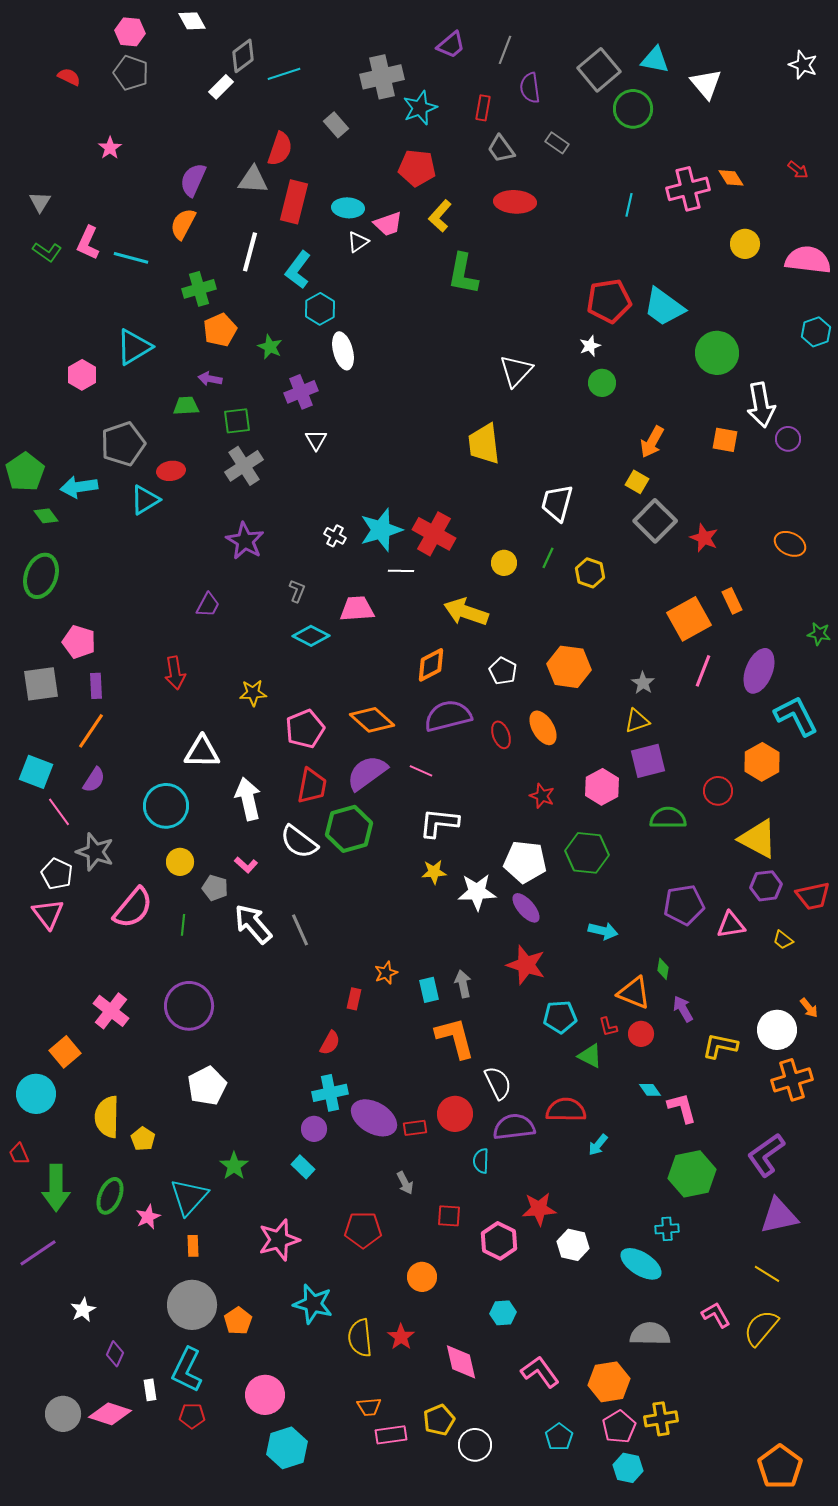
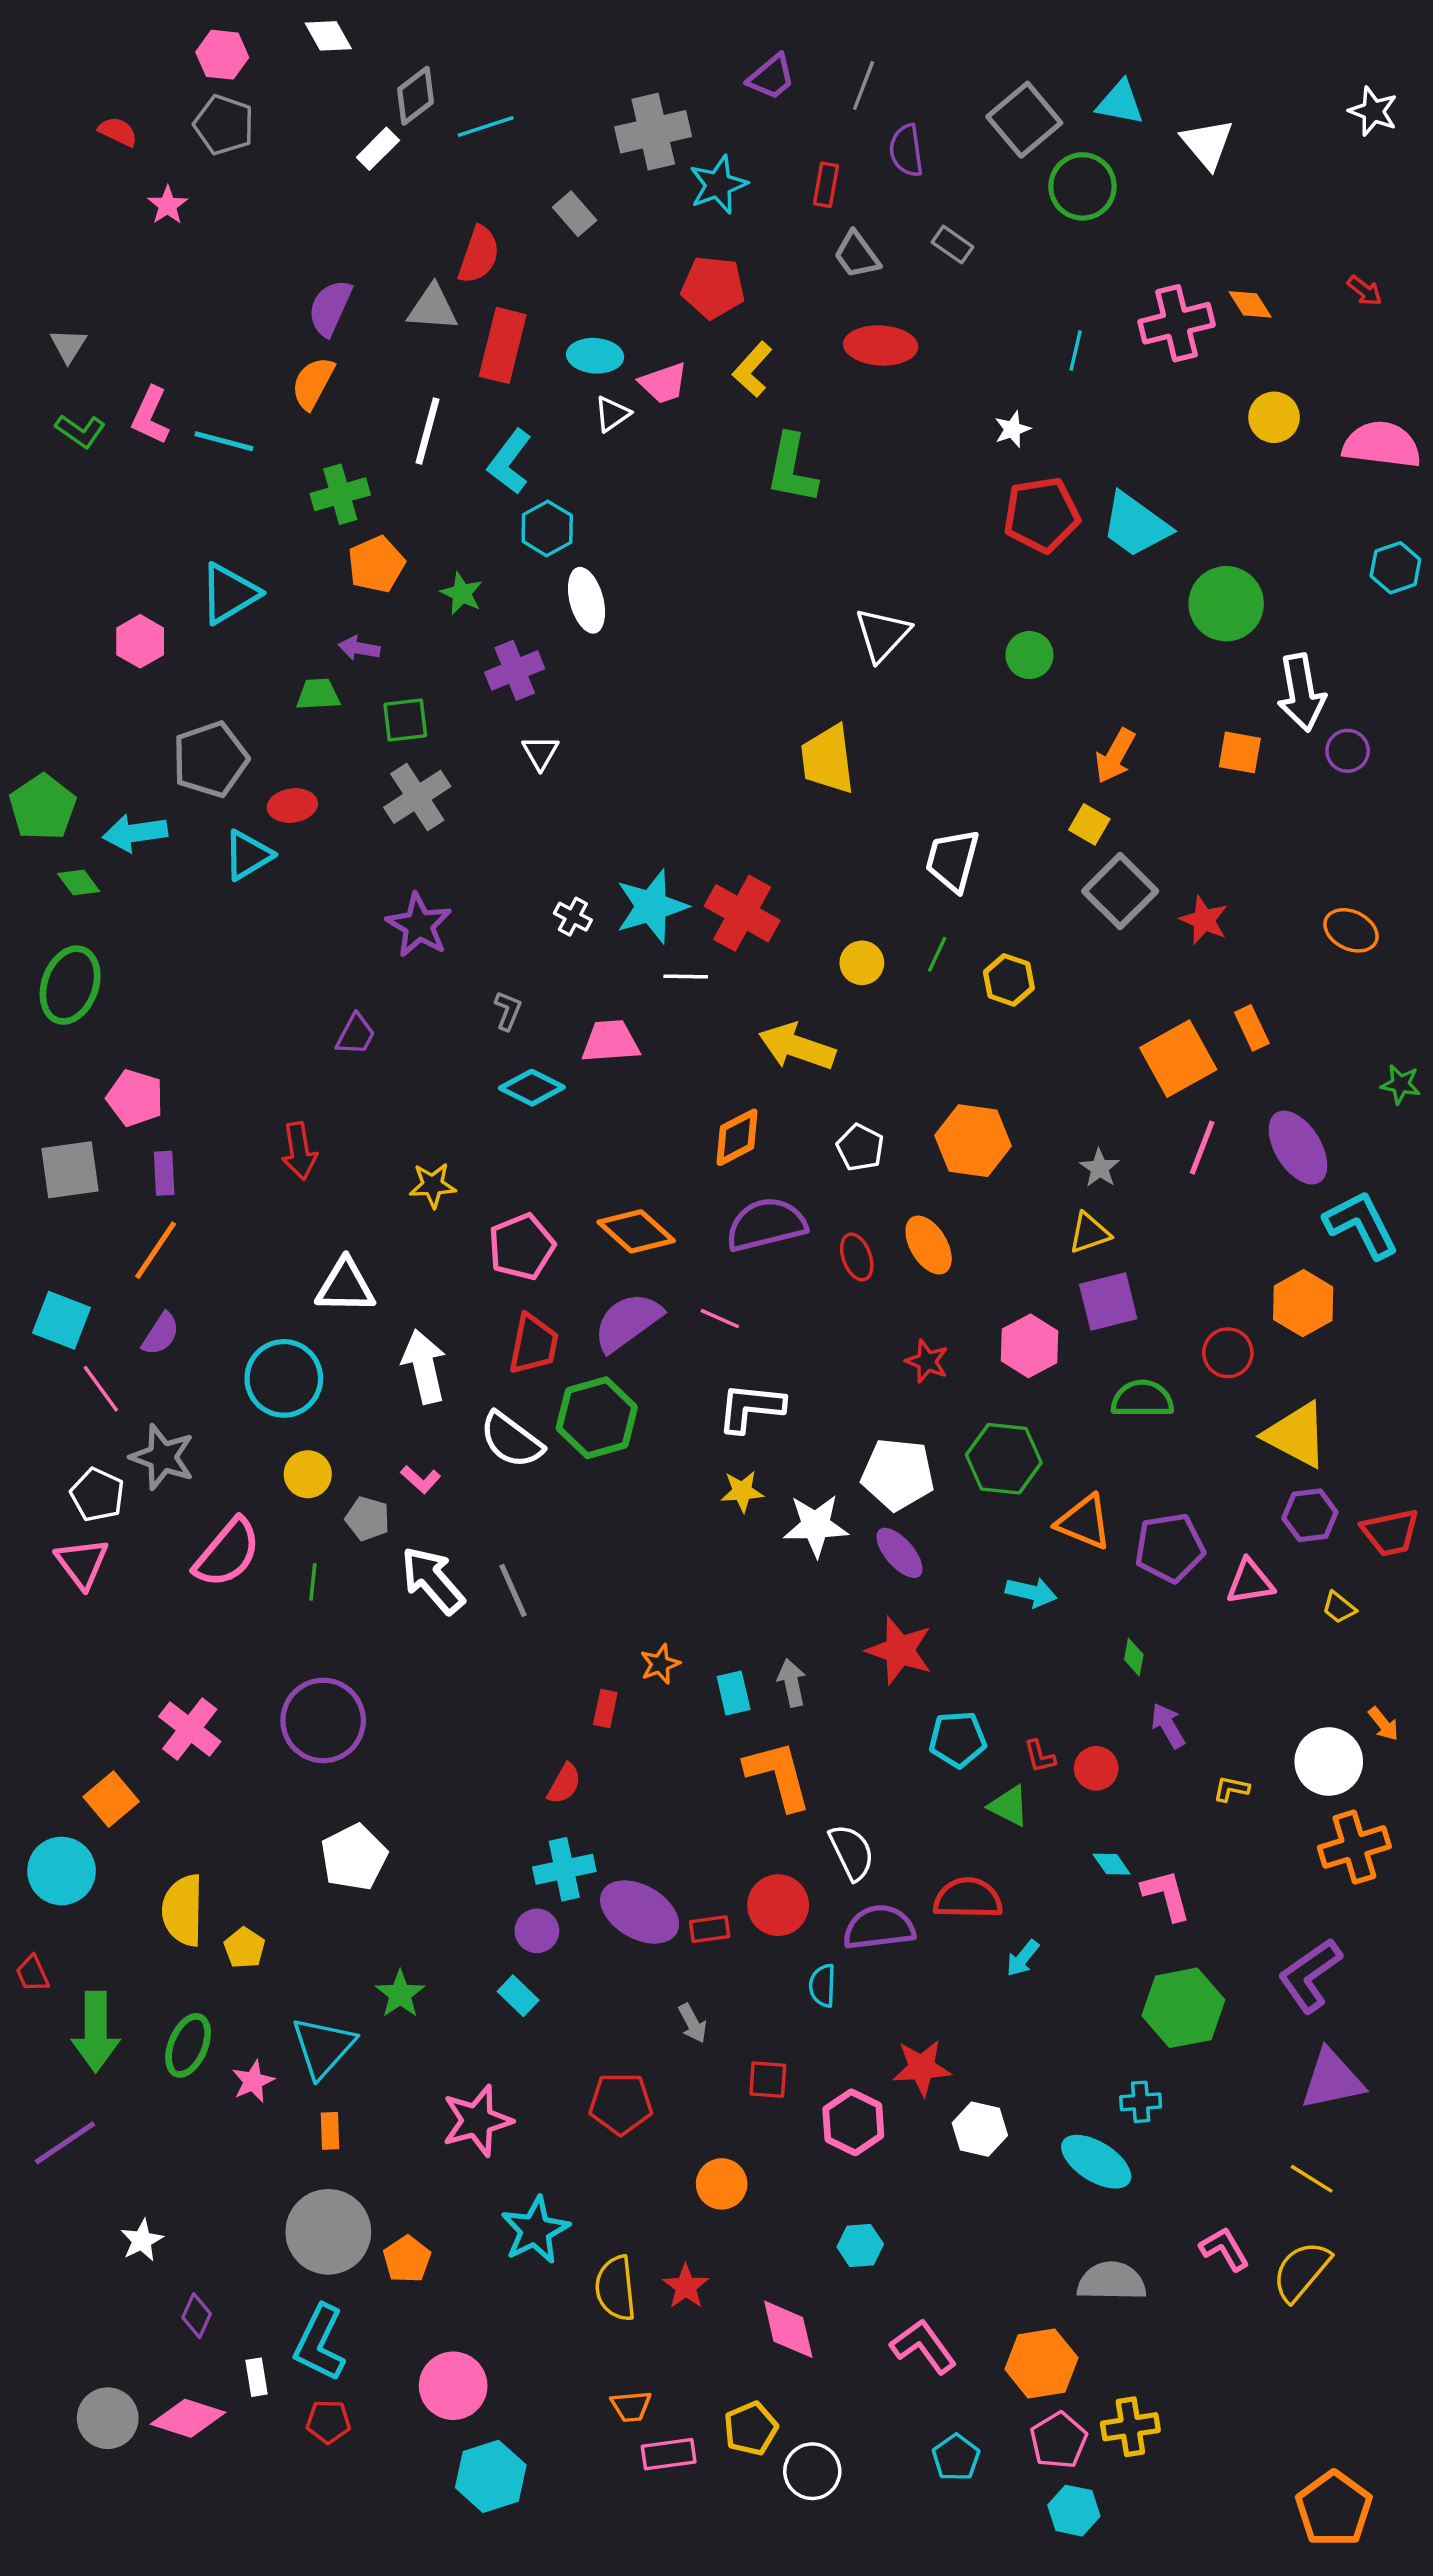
pink star: (110, 148) -> (168, 205), moved
white star: (590, 346) -> (1012, 429), moved
purple ellipse: (759, 671) -> (1298, 1148), turned -54
orange triangle: (634, 993) -> (1084, 1522), moved
yellow L-shape: (720, 1046) -> (1231, 1789), size x0.6
cyan star: (313, 1304) -> (535, 2230), turned 30

